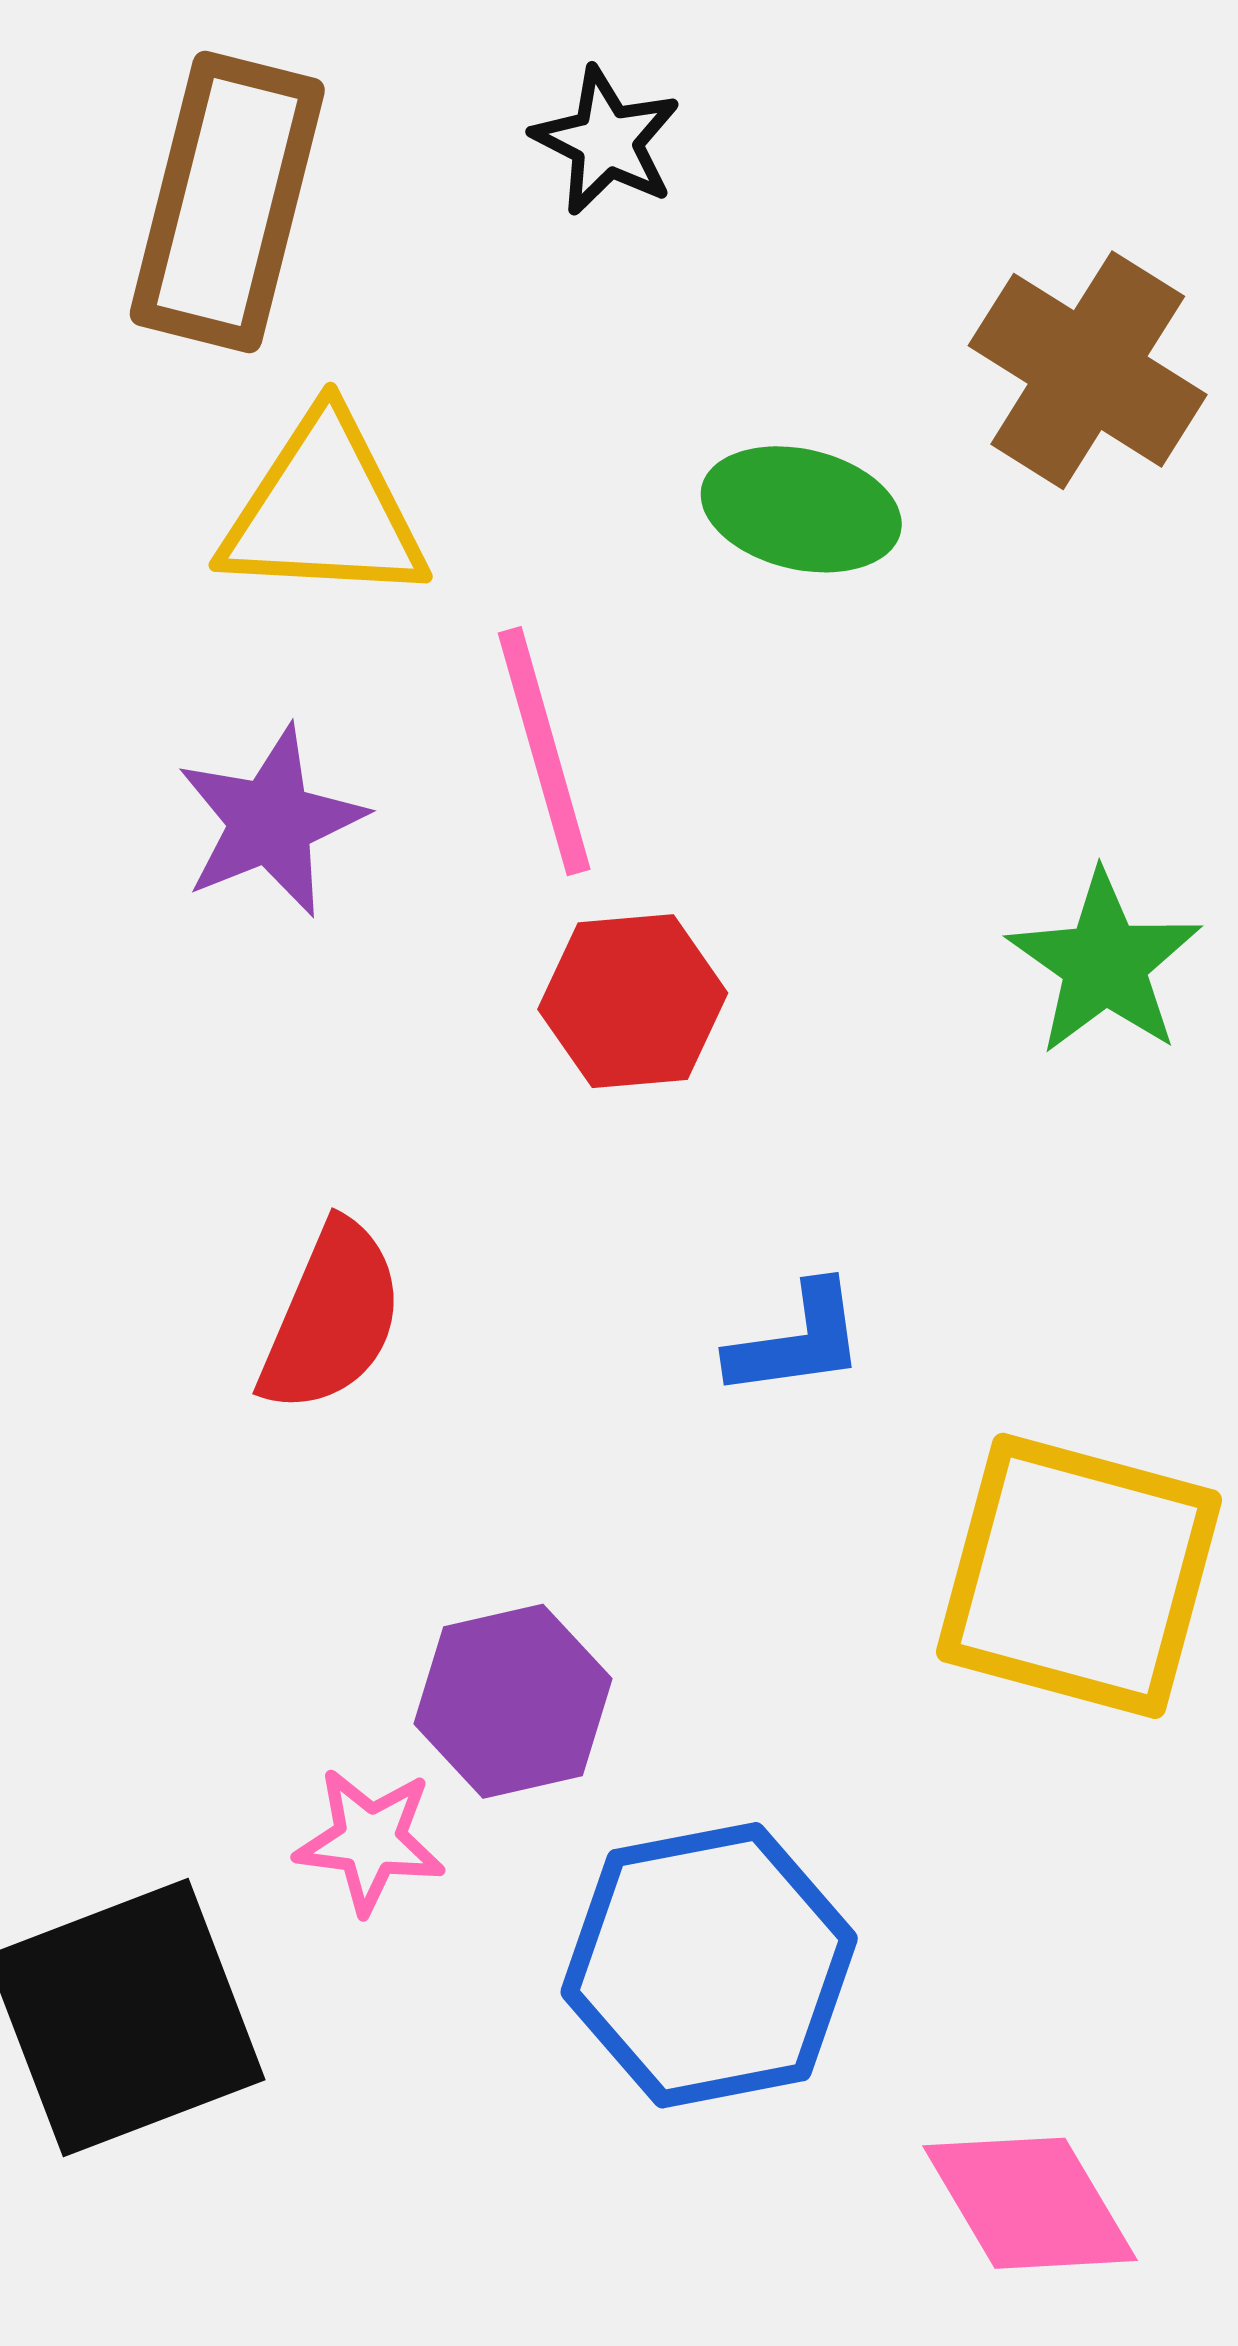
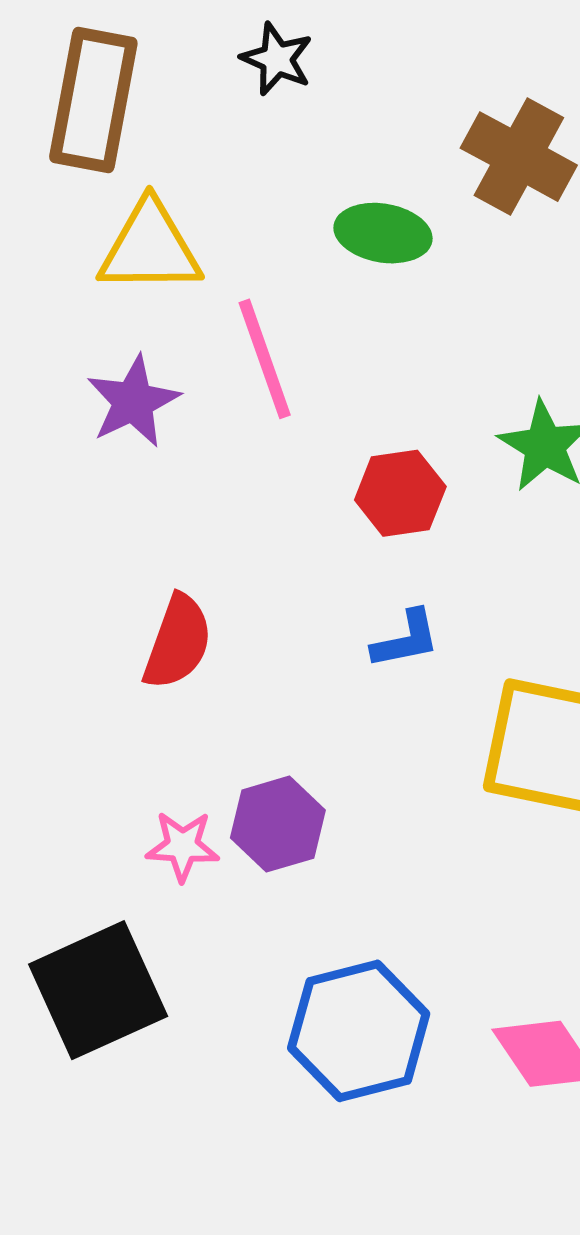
red hexagon: (633, 1001) -> (400, 493), moved
pink star: (370, 1840) -> (183, 846), moved
blue hexagon: (709, 1965) -> (359, 1031), moved

